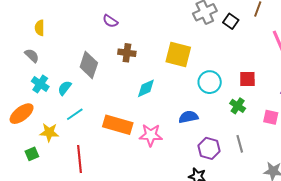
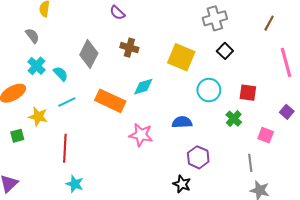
black square: (231, 21) -> (225, 51), moved
cyan semicircle: (65, 88) -> (61, 74), turned 91
orange rectangle: (118, 125) -> (110, 101), moved
gray line: (240, 144) -> (250, 163), moved

